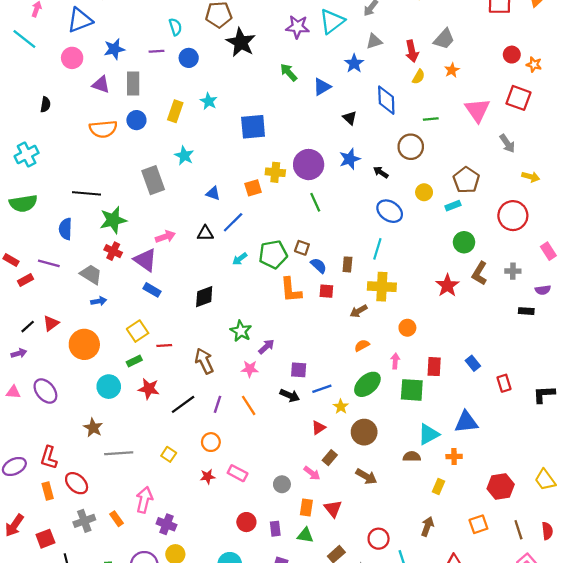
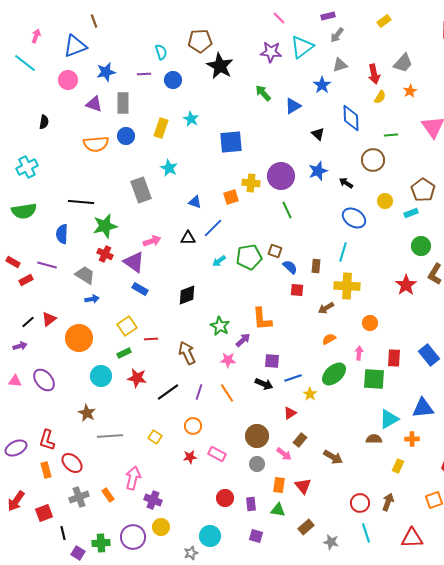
orange L-shape: (291, 290) -> (262, 319), moved
blue rectangle: (473, 363) -> (429, 355), size x1.5
brown circle: (364, 432) -> (257, 436), moved
red circle: (379, 539) -> (360, 503), moved

